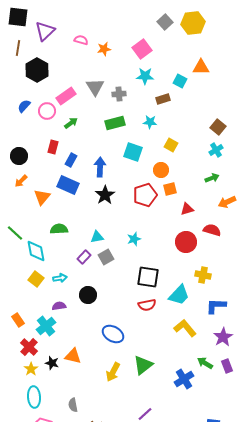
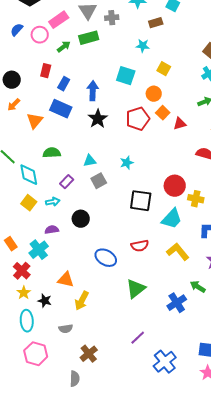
green rectangle: (115, 123) -> (89, 38), moved
orange square: (170, 189) -> (163, 113), turned -32
red triangle: (187, 209) -> (180, 124), moved
red circle: (186, 242) -> (175, 186), moved
purple rectangle: (84, 257) -> (67, 182), moved
red semicircle: (147, 305) -> (140, 246), moved
black star: (52, 363) -> (45, 301), moved
yellow arrow: (113, 372) -> (82, 301), moved
gray semicircle: (73, 405) -> (66, 329), turned -88

